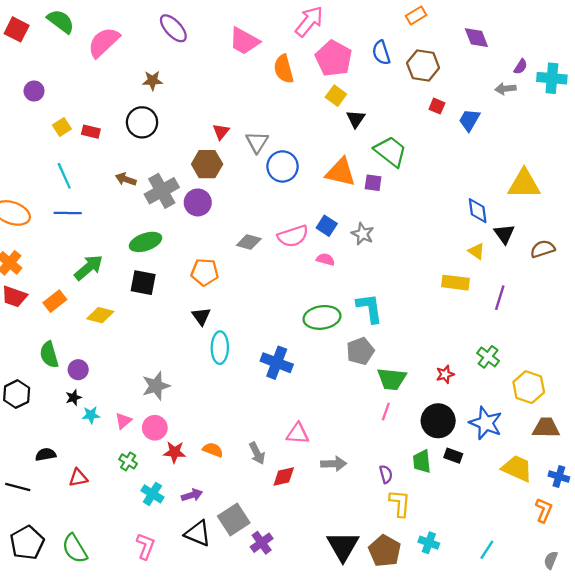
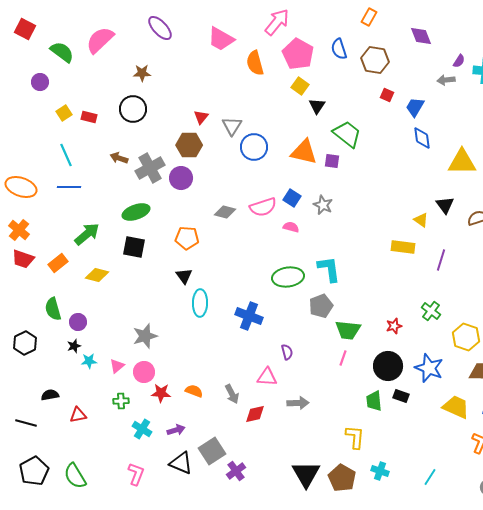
orange rectangle: (416, 16) -> (369, 17), turned -30
green semicircle: (61, 21) -> (62, 52), moved
blue diamond: (478, 211) -> (422, 138), moved
green cross: (128, 461) -> (121, 401), turned -35
purple semicircle: (386, 474) -> (287, 352), moved

